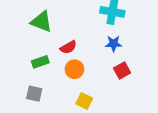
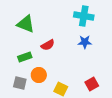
orange circle: (74, 69) -> (39, 75), moved
red square: (122, 70) -> (92, 84), moved

